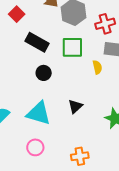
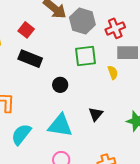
black rectangle: (37, 42) -> (30, 59), moved

